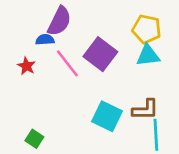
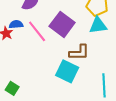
blue semicircle: (45, 40) -> (16, 24), moved
brown L-shape: (145, 110) -> (79, 52), moved

